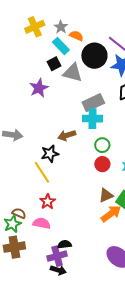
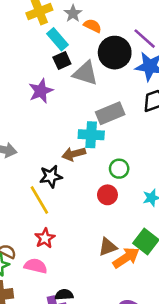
cyan rectangle: (61, 46) -> (57, 39), moved
cyan cross: (93, 119) -> (91, 135), moved
red circle: (102, 164) -> (107, 195), moved
brown triangle: (106, 195) -> (108, 247), moved

